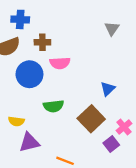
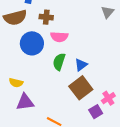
blue triangle: (108, 89) -> (81, 65), moved
green semicircle: (53, 106) -> (59, 62), moved, turned 108

